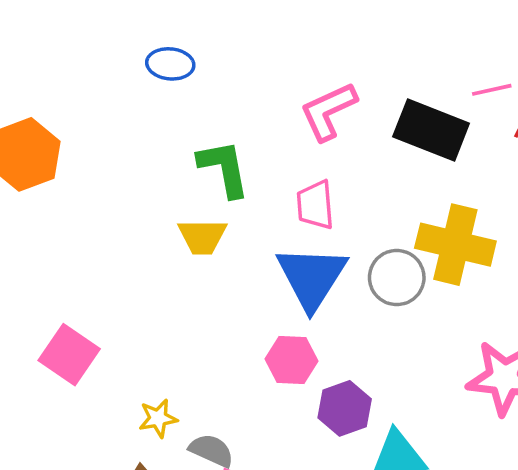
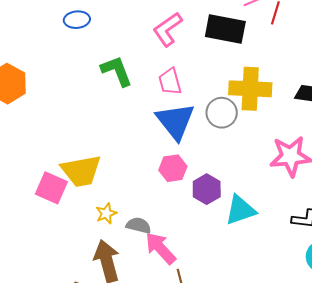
yellow trapezoid: (202, 237) -> (81, 171), moved, size x1.5

